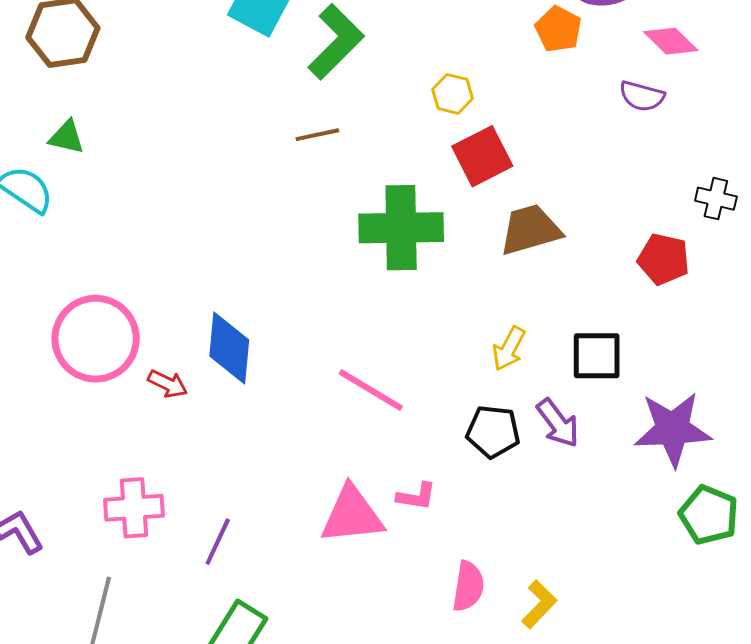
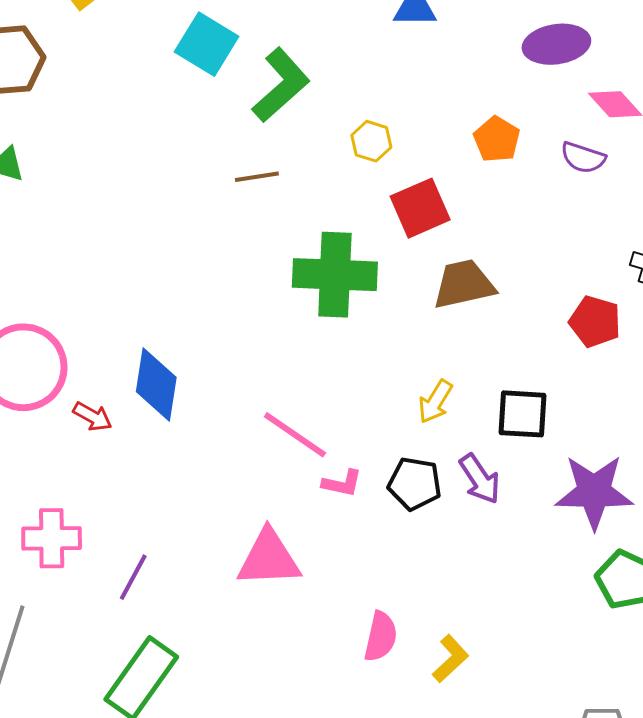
orange pentagon: (558, 29) -> (497, 139), moved
yellow hexagon: (453, 94) -> (371, 141), moved
pink L-shape: (416, 496) -> (342, 483), moved

